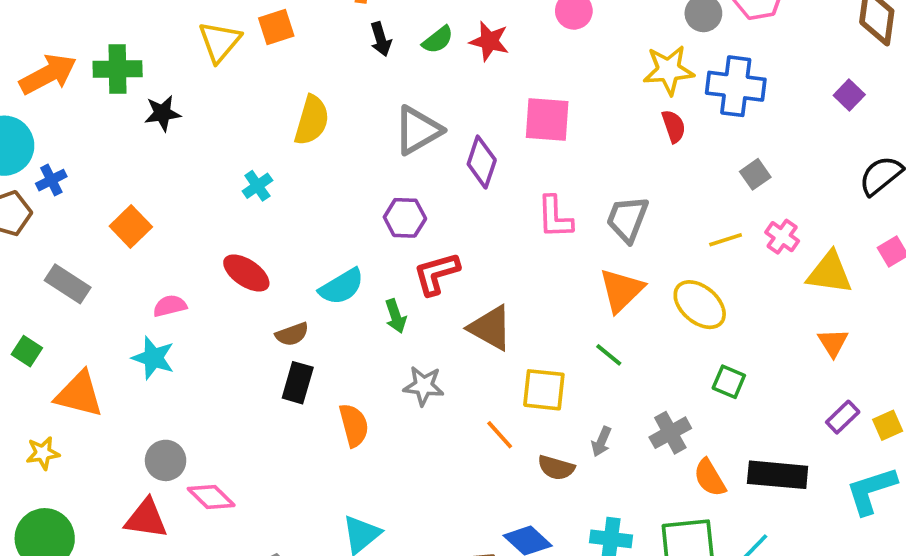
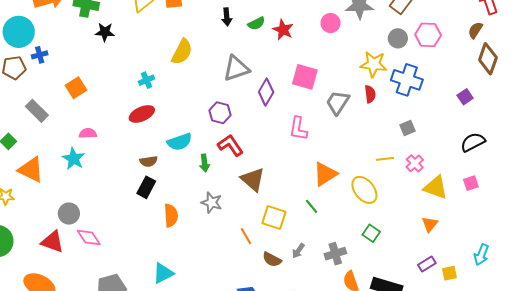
gray trapezoid: (627, 219) -> (338, 103), moved
red ellipse: (246, 273) -> (142, 114), moved, turned -70
red L-shape: (436, 274) -> (230, 145), turned 60

